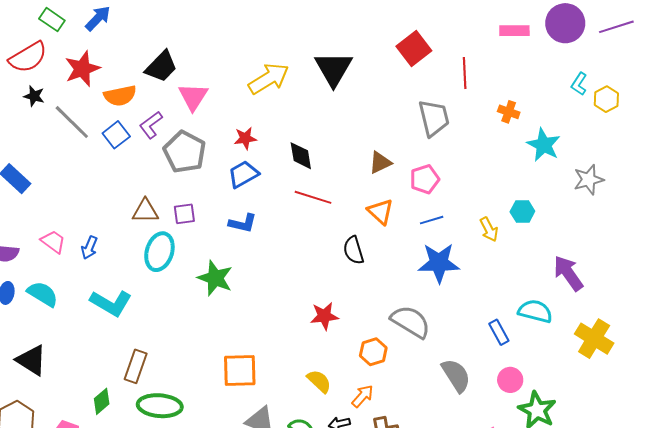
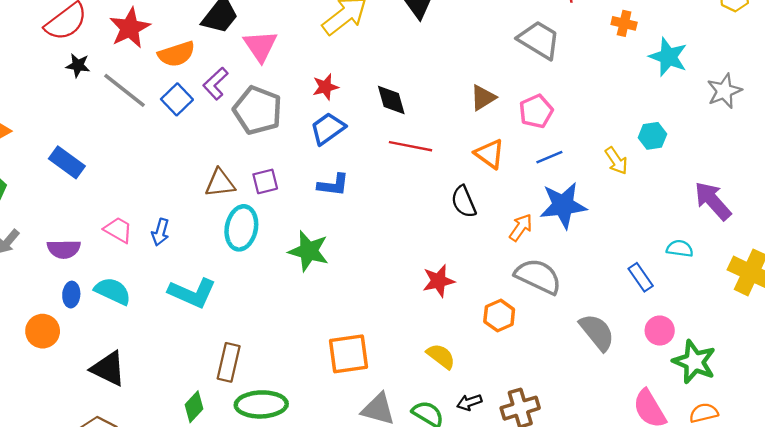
gray trapezoid: (434, 118) -> (539, 40), turned -39
cyan semicircle: (535, 311) -> (680, 249), size x0.7
orange arrow: (363, 396) -> (521, 228), moved

